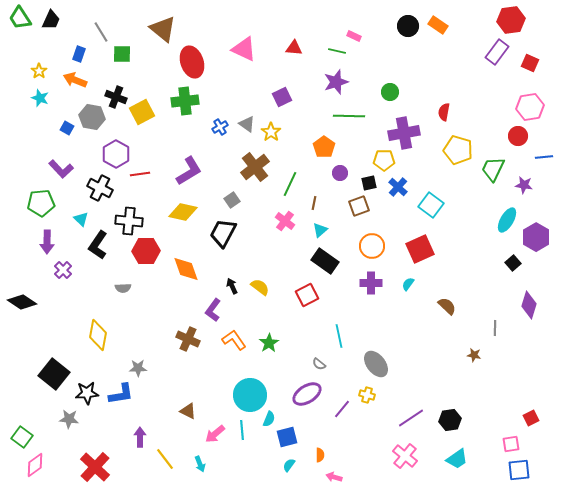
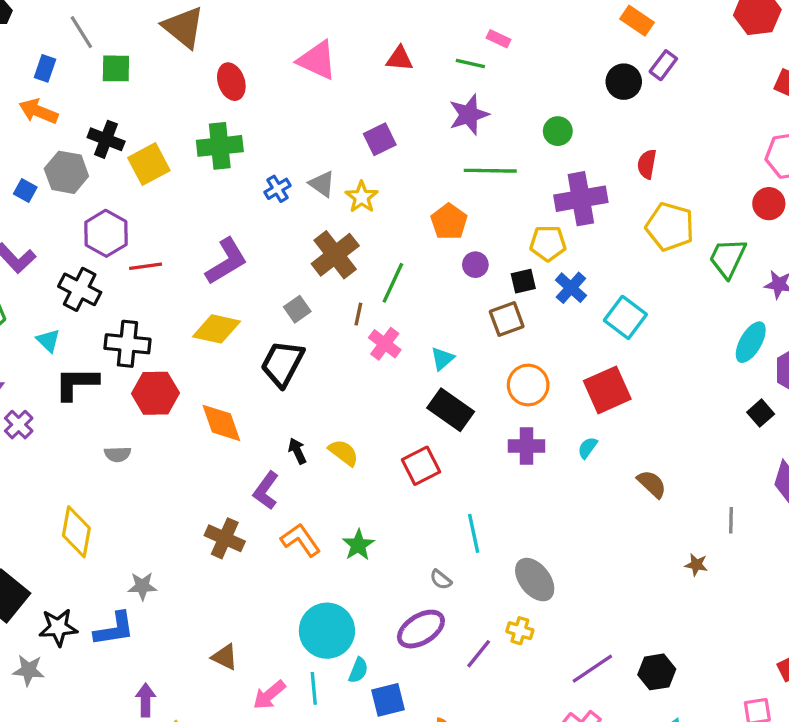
black circle: (408, 26) -> (624, 82), moved
purple rectangle: (497, 52) -> (663, 65), moved, size x0.7
red ellipse: (192, 62) -> (231, 82), size x0.7
brown line: (314, 203) -> (358, 314), moved
black L-shape: (98, 245) -> (76, 383), turned 56

